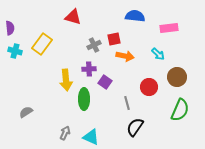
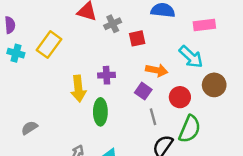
gray cross: (94, 45) -> (113, 24), moved
cyan arrow: (158, 54) -> (191, 57), size x1.5
orange arrow: (125, 56) -> (157, 70), moved
purple square: (105, 82) -> (143, 91), moved
green semicircle: (180, 110) -> (190, 129), moved

